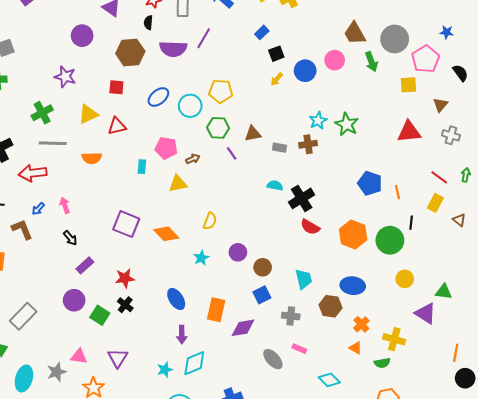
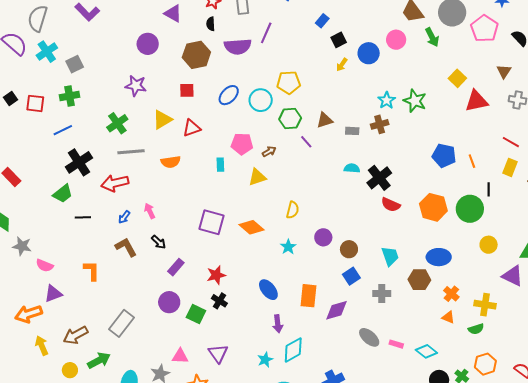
yellow square: (408, 85) -> (457, 78), moved, turned -36
brown L-shape: (22, 229) -> (126, 247), moved
pink rectangle: (299, 349) -> (396, 344), moved

